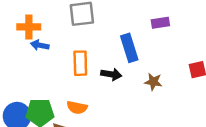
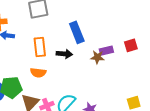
purple rectangle: (160, 23) -> (106, 51), moved
orange semicircle: (77, 107) -> (38, 73), moved

